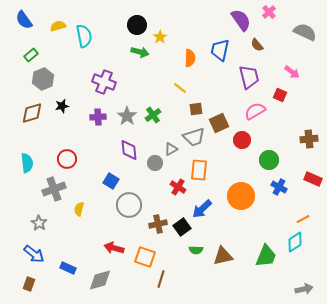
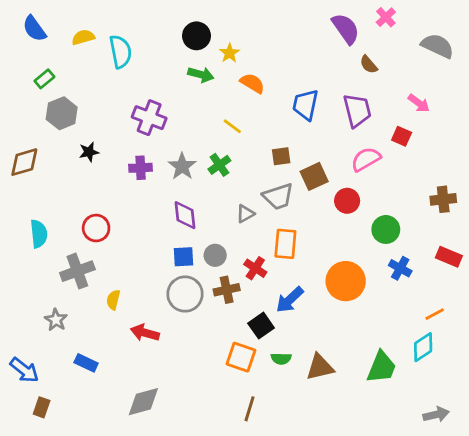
blue trapezoid: (220, 50) -> (306, 105), moved
orange semicircle: (190, 58) -> (252, 83), moved, turned -60
yellow line: (180, 88) -> (232, 126), moved
brown diamond: (32, 113) -> (24, 162), moved
gray circle: (155, 163) -> (215, 255), moved
blue square: (111, 181) -> (184, 257), moved, turned -35
brown cross: (158, 224) -> (227, 290), moved
red arrow: (114, 248) -> (145, 333), moved
blue arrow: (34, 254) -> (24, 370), moved
orange square: (145, 257) -> (241, 357), moved
blue rectangle: (68, 268) -> (86, 363), moved
brown line: (161, 279) -> (250, 409), moved

